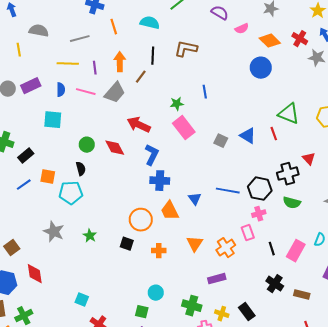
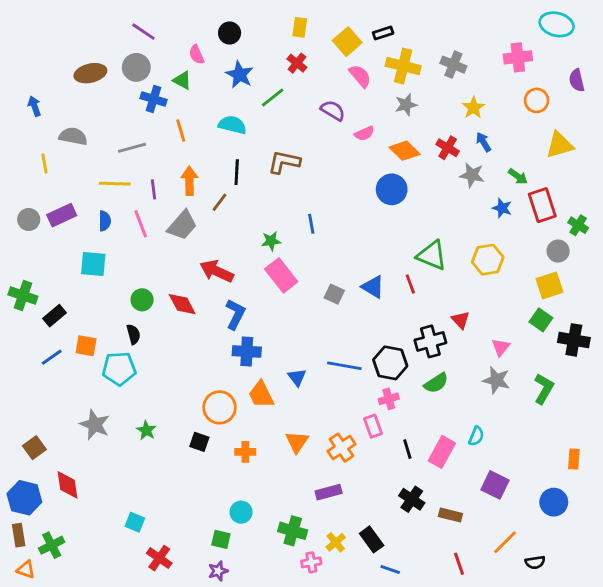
pink line: (86, 92) -> (141, 224), turned 54
green semicircle: (292, 203) -> (436, 383), turned -48
yellow cross: (222, 314) -> (336, 542), turned 32

